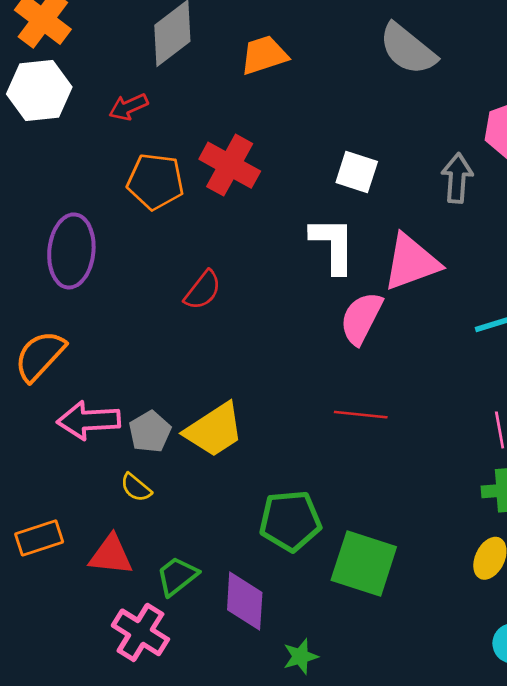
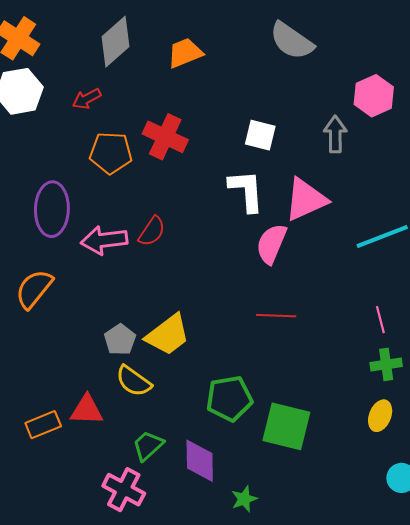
pink arrow: (89, 420) -> (104, 240), moved
yellow semicircle: (136, 488) -> (134, 381), moved, size x1.5
red triangle: (111, 555) -> (87, 410), moved

